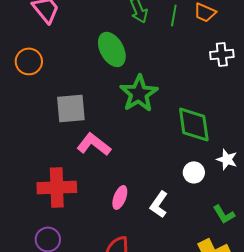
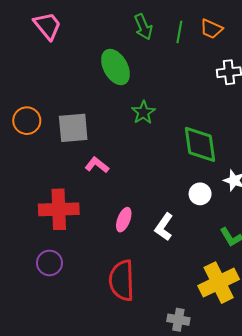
orange circle: (29, 61) -> (27, 121), moved
green star: (139, 93) -> (143, 112), size x0.6
pink L-shape: (94, 144) -> (97, 165), size x0.7

